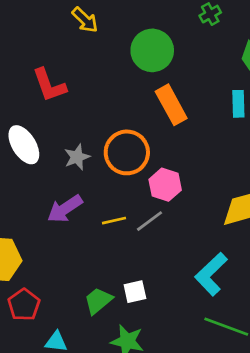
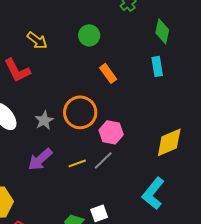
yellow arrow: (85, 20) -> (37, 40), moved
green circle: (152, 50) -> (89, 35), size x0.7
orange rectangle: (171, 105) -> (108, 73), size x0.7

